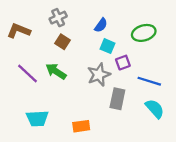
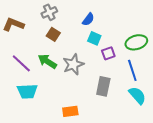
green ellipse: (144, 33) -> (136, 42), moved
gray star: (99, 75) -> (73, 64), moved
blue line: (149, 81) -> (132, 70), turned 55
cyan trapezoid: (37, 118) -> (27, 91), moved

